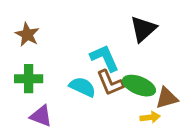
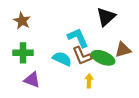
brown triangle: (167, 98) -> (123, 50), moved
yellow arrow: (150, 117) -> (89, 81), moved, turned -80

